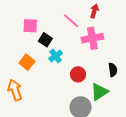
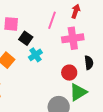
pink line: (71, 21) -> (52, 20), turned 66
black semicircle: (113, 70) -> (89, 63), moved
red circle: (78, 74) -> (69, 73), moved

